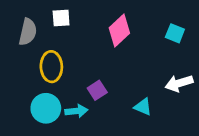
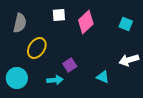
white square: (61, 18) -> (59, 15), moved
yellow ellipse: (51, 67) -> (37, 48), turned 35
cyan circle: (46, 108) -> (17, 78), moved

